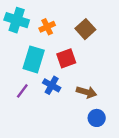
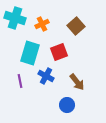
purple line: (22, 91) -> (20, 81), turned -48
brown arrow: (87, 92) -> (77, 82), turned 36
blue circle: (97, 118) -> (67, 105), moved

